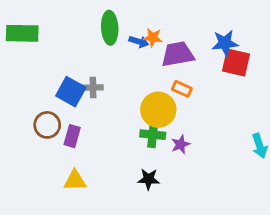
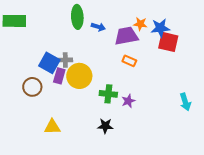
orange star: (153, 37) -> (140, 24), moved
yellow circle: (158, 110) -> (79, 76), moved
purple rectangle: (72, 136) -> (59, 76), moved

